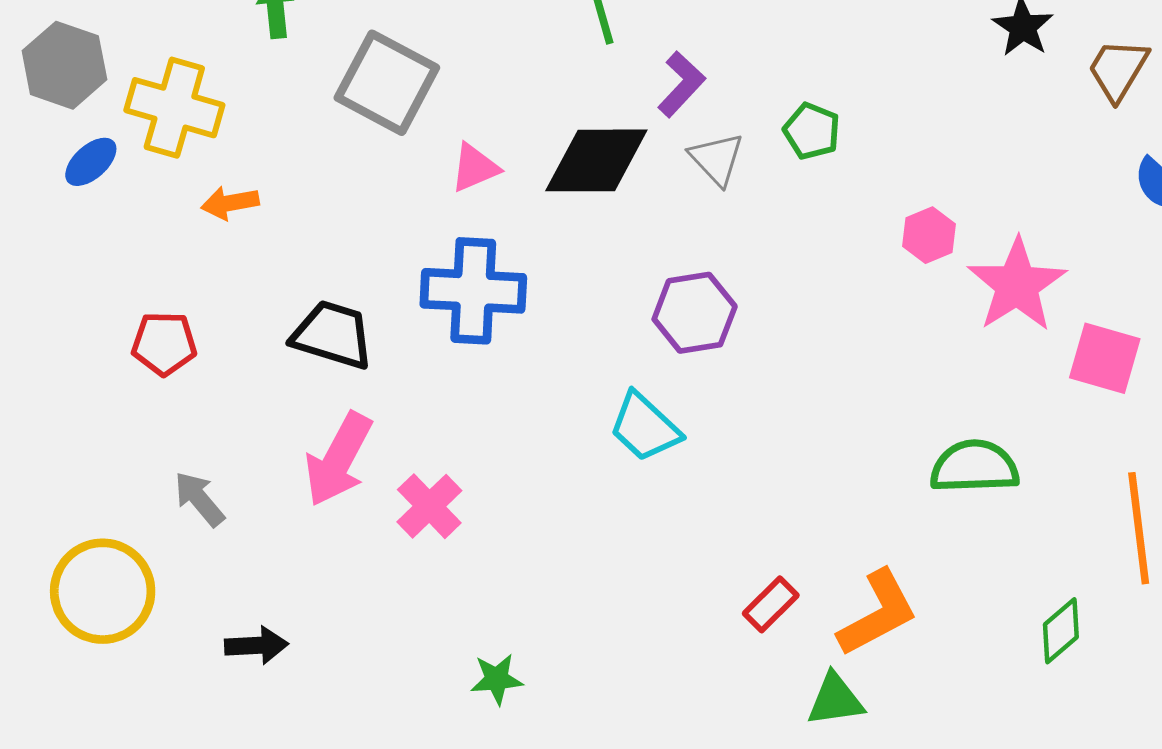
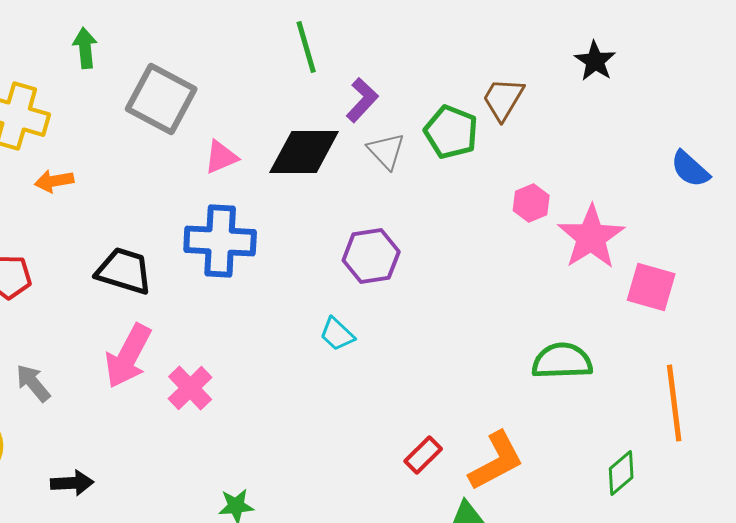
brown trapezoid: (1118, 70) -> (503, 99), moved
green pentagon: (812, 131) -> (451, 132), size x1.4
cyan trapezoid: (645, 427) -> (337, 334), size x0.7

